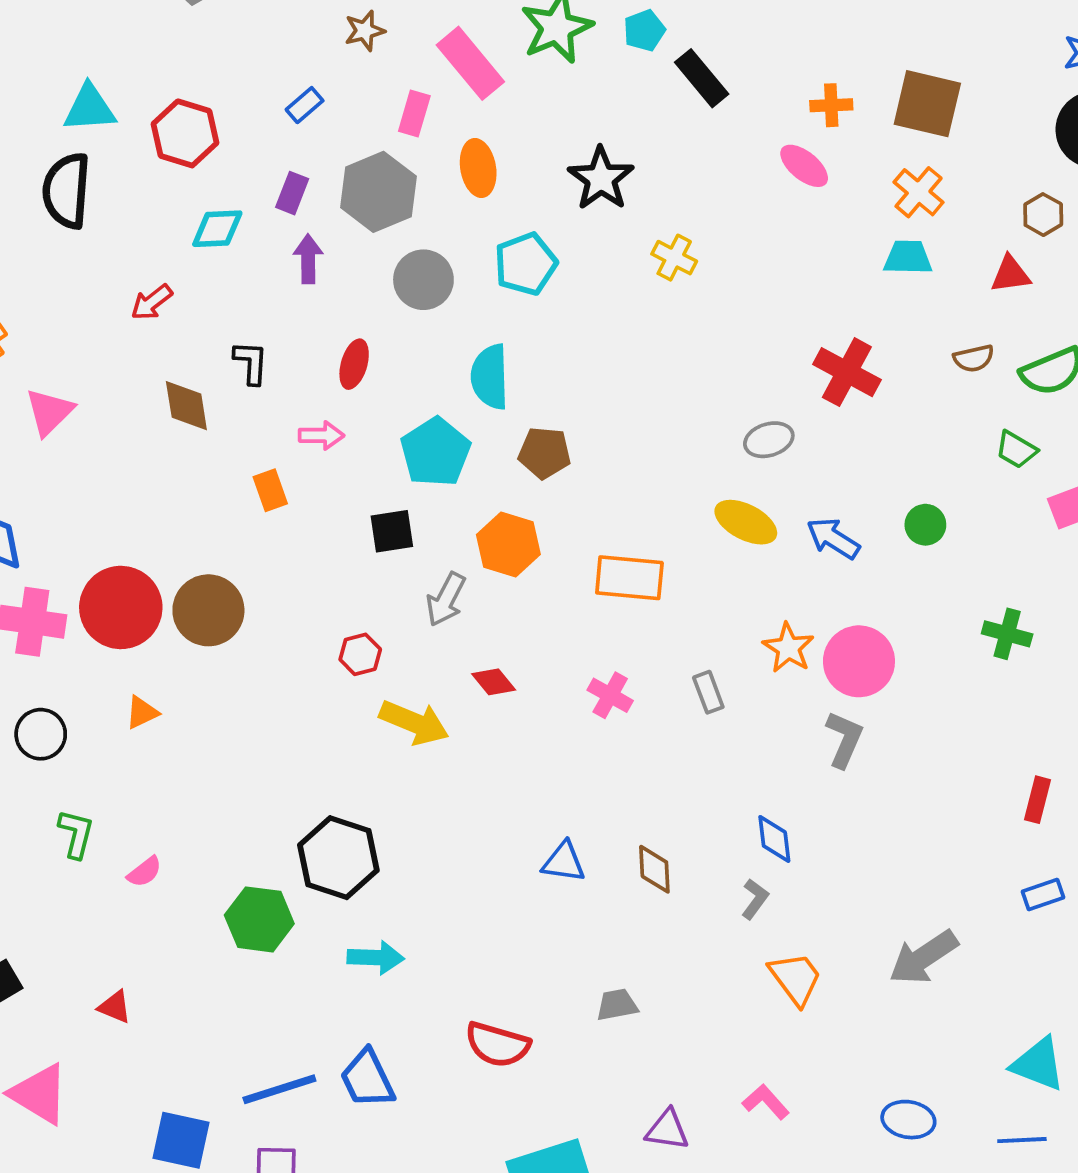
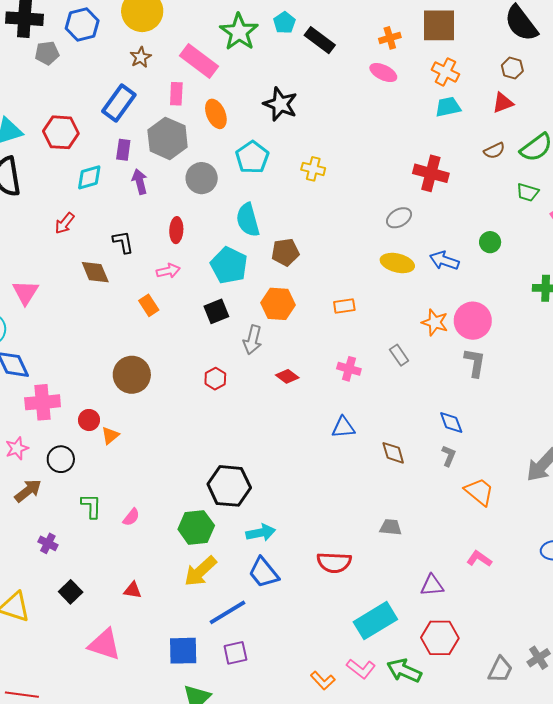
blue rectangle: (305, 105) -> (119, 103), size x1.8
yellow cross: (674, 258) -> (313, 169), moved
orange rectangle: (629, 578) -> (344, 306), size x0.6
red circle: (121, 607) -> (89, 420), moved, size x0.5
yellow arrow: (414, 723) -> (200, 571), moved, turned 129
blue triangle: (564, 862) -> (343, 427), moved
gray trapezoid: (617, 1005) -> (391, 527), turned 30
blue trapezoid: (367, 1079) -> (264, 573), moved

